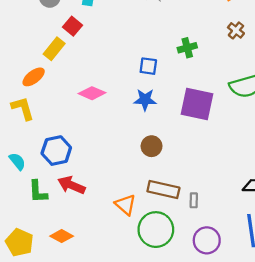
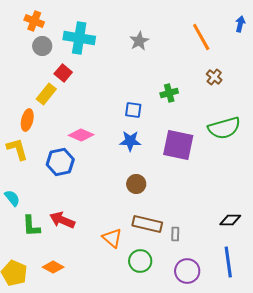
orange ellipse: (34, 77) -> (27, 120), turned -40
blue hexagon: (56, 151) -> (60, 162), moved
green circle: (156, 230) -> (140, 261), size x0.7

